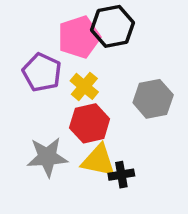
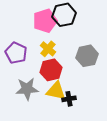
purple pentagon: (42, 72) -> (16, 53), moved

